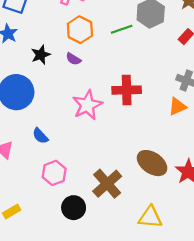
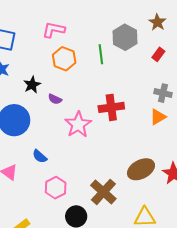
green line: (122, 29) -> (101, 54), turned -72
purple semicircle: (73, 59) -> (55, 99), moved
brown ellipse: (152, 163) -> (141, 169), turned -56

